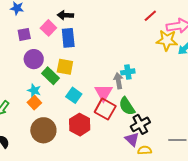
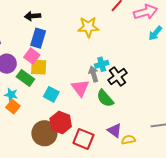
pink square: (48, 28) -> (32, 56), moved
blue rectangle: (68, 38) -> (38, 38), turned 30
yellow star: (167, 40) -> (88, 27), moved
red square: (105, 109) -> (83, 139), moved
black cross: (140, 124) -> (117, 77), moved
brown circle: (43, 130) -> (44, 133), moved

